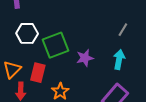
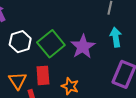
purple star: (85, 58) -> (83, 47), size x1.4

